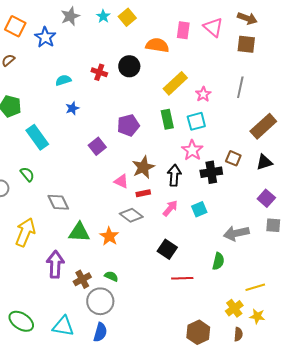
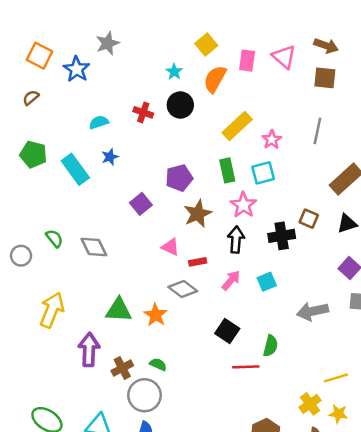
cyan star: (103, 16) -> (174, 72), moved
yellow square: (127, 17) -> (206, 44), moved
orange semicircle: (157, 45) -> (215, 79), turned -70
cyan rectangle: (37, 137) -> (75, 169), moved
pink star: (192, 150) -> (243, 205), moved
brown star: (143, 167) -> (198, 214), moved
gray diamond: (58, 202) -> (94, 247), moved
green semicircle: (218, 261) -> (270, 346), moved

